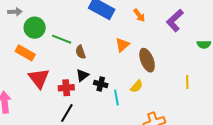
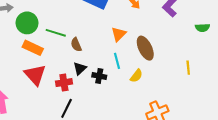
orange rectangle: (25, 53) -> (33, 48), moved
cyan line: (116, 98) -> (117, 61), moved

